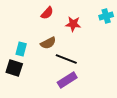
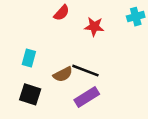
brown semicircle: (48, 43) -> (63, 74), moved
black square: (14, 68) -> (30, 94), moved

